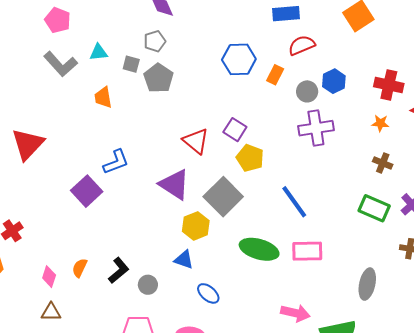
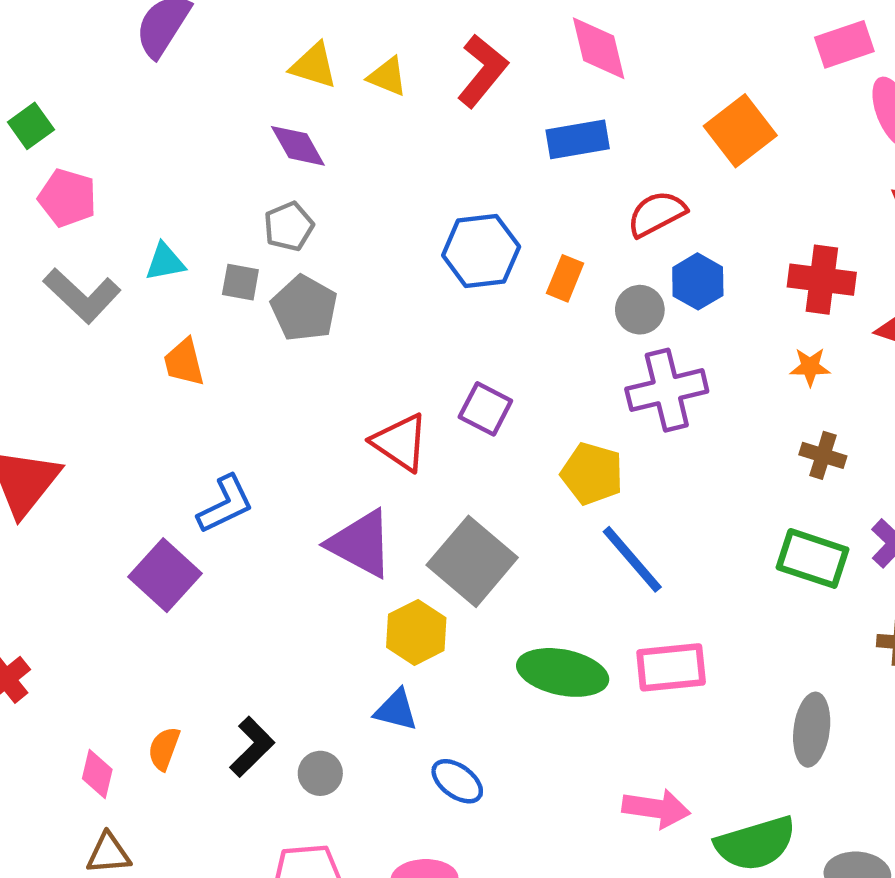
red semicircle: (302, 45) -> (657, 214), moved
yellow pentagon: (250, 158) -> (592, 474), moved

